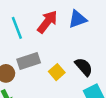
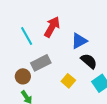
blue triangle: (78, 19) -> (79, 41), moved
yellow square: (57, 72) -> (68, 81), moved

